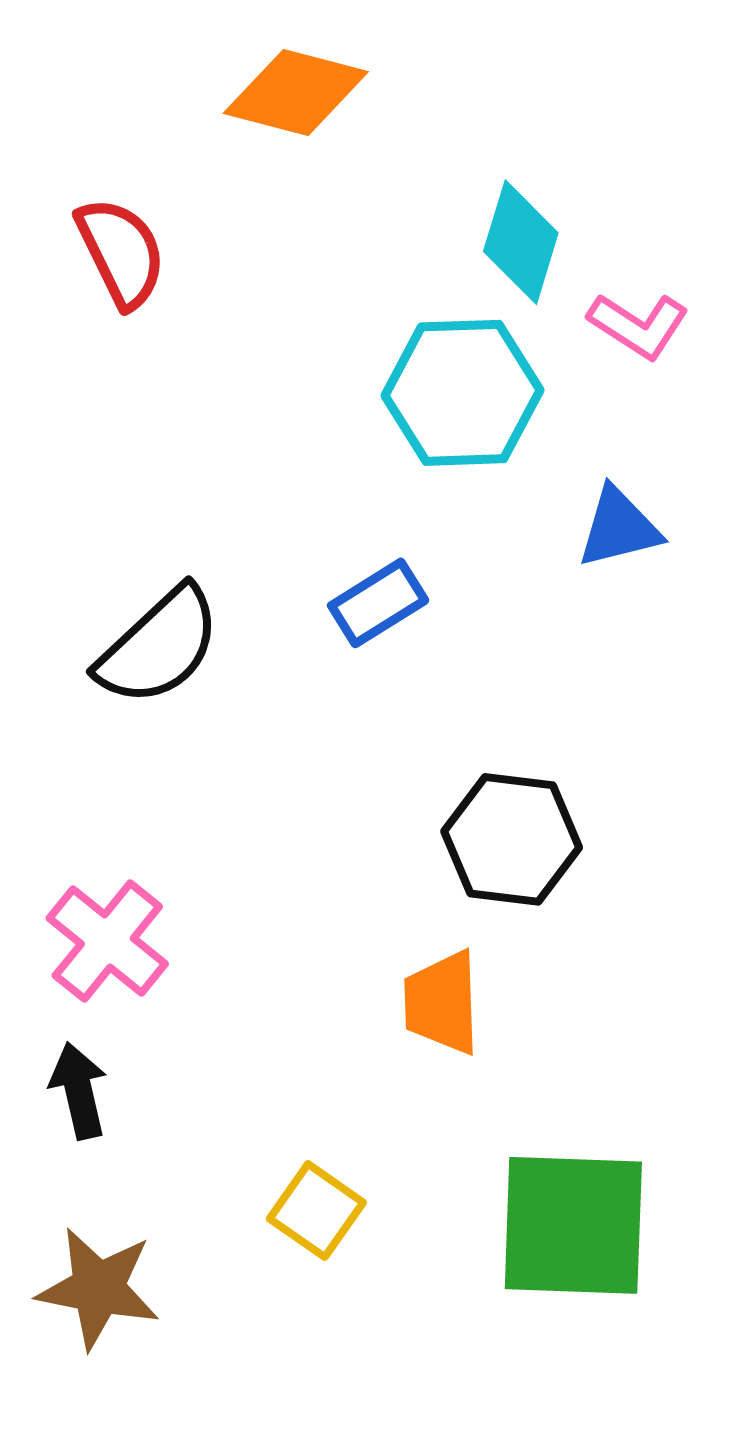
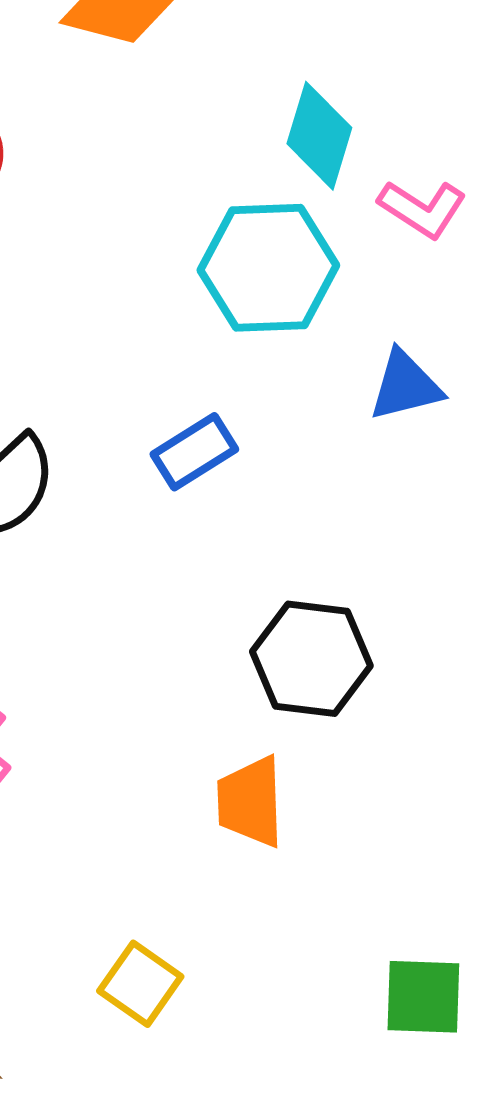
green square: (573, 1225) -> (423, 997), moved, size x0.6

